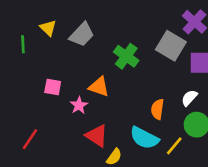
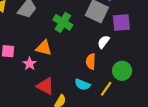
white semicircle: (189, 98) -> (104, 42), moved
cyan semicircle: (144, 138) -> (82, 85), size x0.7

